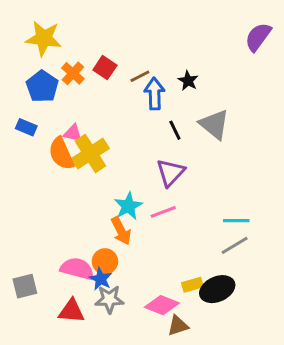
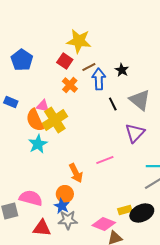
yellow star: (44, 38) -> (79, 41), moved
orange cross: (73, 73) -> (70, 85), moved
blue pentagon: (42, 86) -> (22, 60), moved
purple triangle: (171, 172) -> (135, 133), moved
cyan star: (128, 206) -> (38, 144), moved
pink semicircle: (77, 269) -> (31, 198), moved

